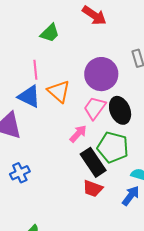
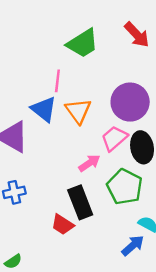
green trapezoid: (50, 33) -> (83, 43), size x1.4
black rectangle: (93, 162) -> (80, 202), moved
red trapezoid: (93, 188) -> (63, 225), moved

